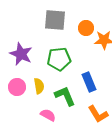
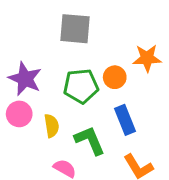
orange circle: (86, 28) -> (115, 77), moved
pink circle: (17, 87) -> (19, 114), moved

